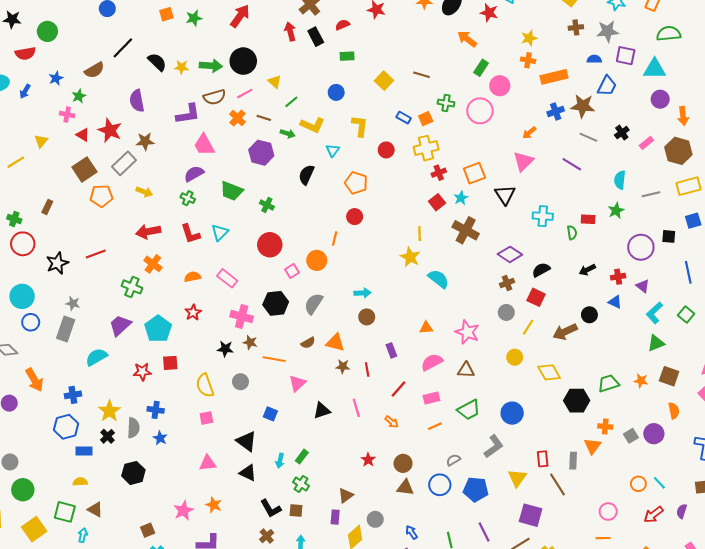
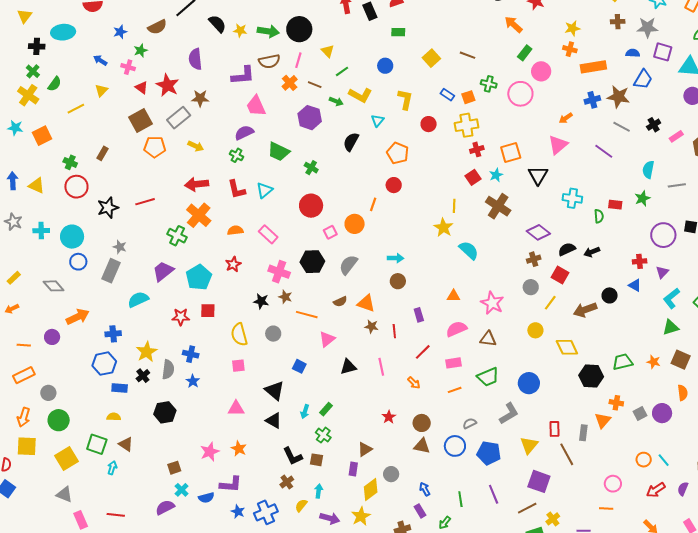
blue arrow: (25, 91) -> (100, 60), moved, turned 88
pink line: (245, 94) -> (298, 60), turned -49
orange cross: (153, 264) -> (199, 215), size x1.4
black arrow: (587, 270) -> (592, 252), moved
purple triangle: (643, 286) -> (662, 272), turned 32
orange arrow: (34, 380) -> (78, 317), turned -90

